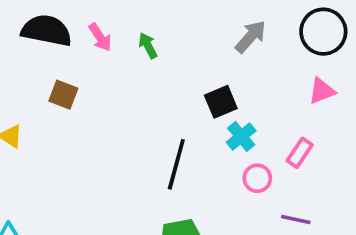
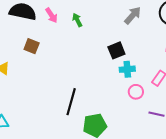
cyan cross: (241, 136) -> (127, 69), turned 35
black line: (176, 164) -> (71, 102), moved

